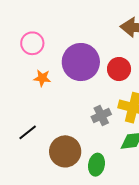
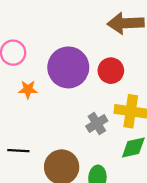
black line: (28, 132) -> (18, 151), turned 48

